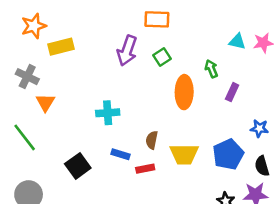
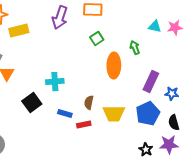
purple arrow: (127, 51) -> (60, 18), moved
purple rectangle: (232, 92) -> (151, 82), moved, size x1.5
black square: (78, 166) -> (32, 103), moved

